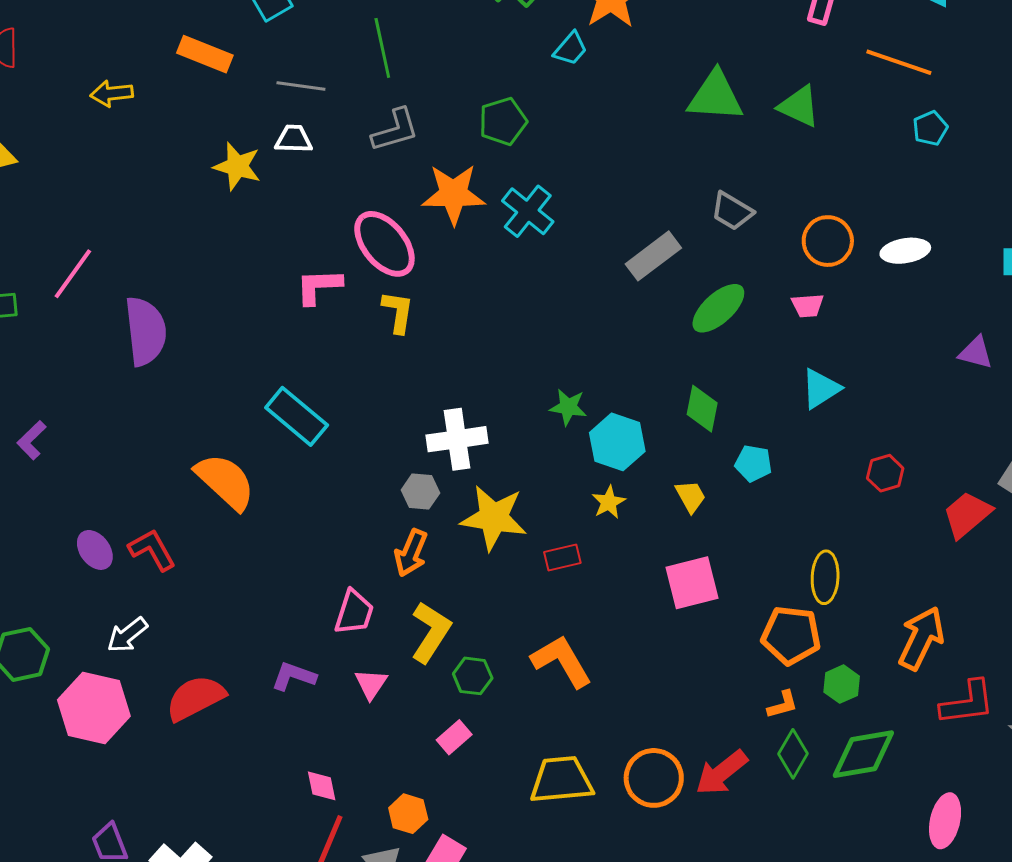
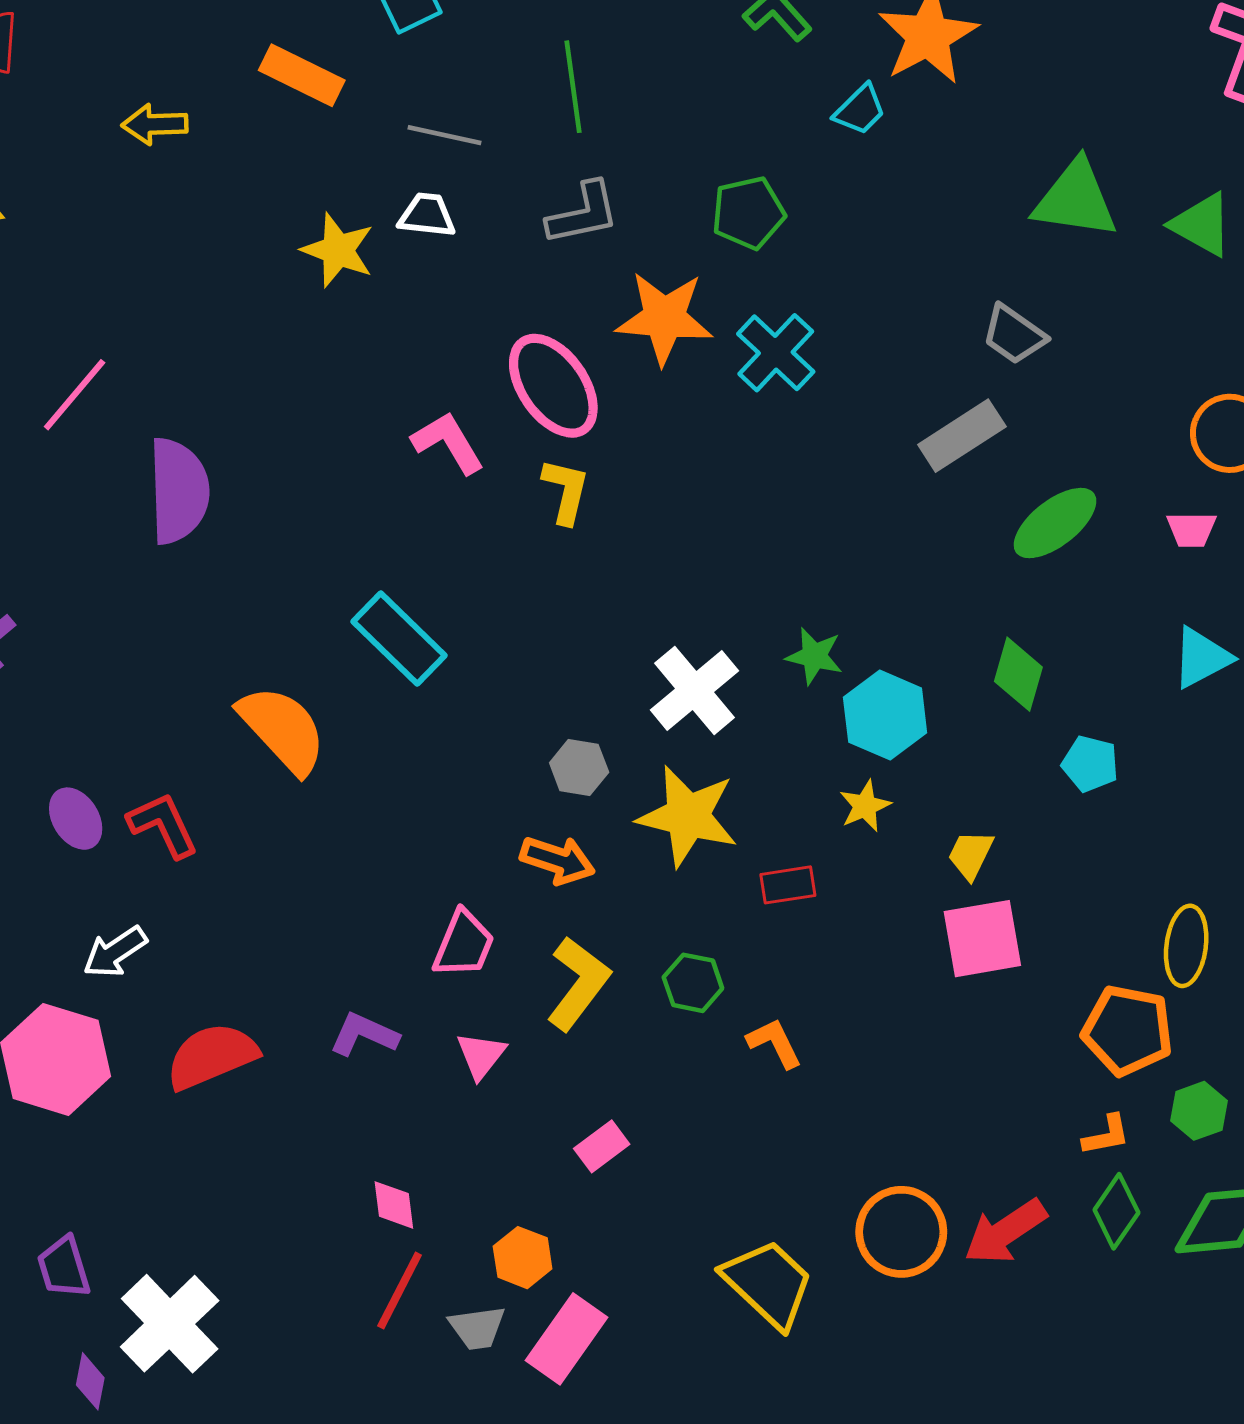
gray trapezoid: (732, 211) -> (1014, 335), moved
pink L-shape: (319, 286) -> (448, 443), turned 57
white cross: (457, 439) -> (694, 690), moved, turned -36
yellow trapezoid: (691, 496) -> (971, 855), moved, turned -129
orange arrow: (411, 553) -> (557, 860), turned -99
orange L-shape: (562, 661) -> (774, 1043), size x0.6
green hexagon: (473, 676) -> (693, 983), moved
yellow trapezoid: (561, 780) -> (768, 1283), moved, turned 44

